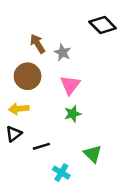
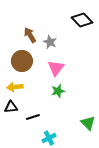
black triangle: (14, 134) -> (11, 107), turned 32
green triangle: (93, 154) -> (88, 123), moved
cyan cross: (61, 173) -> (49, 138), turned 32

